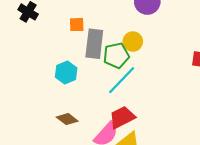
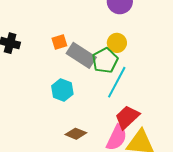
gray rectangle: (94, 44) -> (81, 55), turned -48

